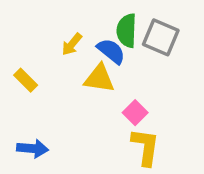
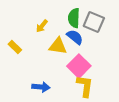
blue semicircle: (111, 51) -> (75, 37), moved
pink square: (135, 113) -> (79, 66), size x1.6
blue arrow: (32, 149) -> (41, 87), moved

